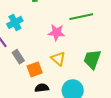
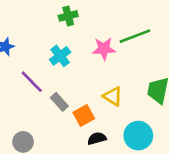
cyan cross: (15, 22) -> (60, 56), moved
pink star: (56, 32) -> (104, 49), moved

